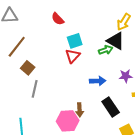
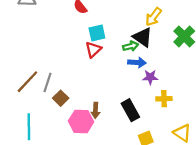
brown line: (17, 47) -> (27, 82), moved
brown square: (28, 68) -> (61, 98), moved
blue arrow: (98, 81) -> (137, 62), moved

